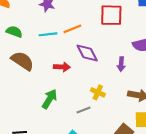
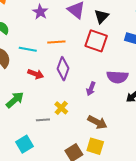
cyan line: (48, 34) -> (28, 49), moved
purple diamond: (87, 53) -> (63, 69), turned 30

